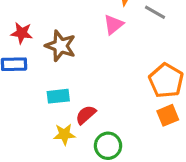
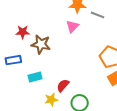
red star: (22, 33) -> (23, 32), moved
cyan rectangle: (58, 96) -> (35, 77), moved

